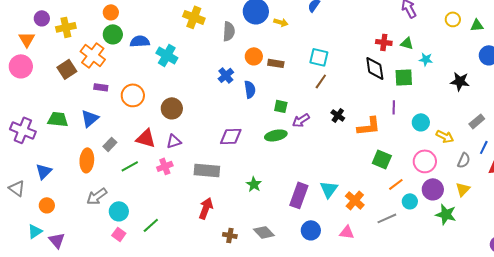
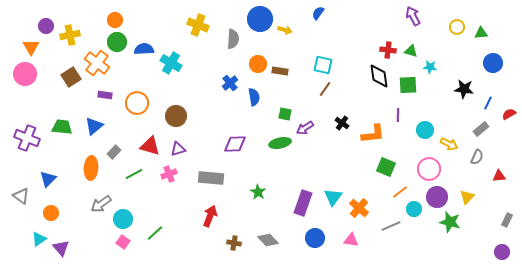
blue line: (484, 147) -> (488, 103), moved
gray semicircle: (464, 160) -> (477, 157), moved

